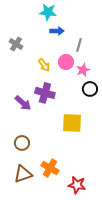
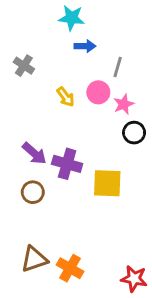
purple cross: (45, 93) -> (67, 164), moved
brown circle: (22, 143) -> (33, 192), moved
orange cross: (50, 168) -> (70, 268), moved
red star: (77, 185) -> (134, 279), moved

